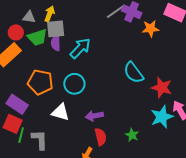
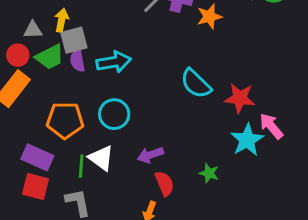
cyan arrow: (80, 48) -> (114, 62), turned 45
white triangle: (61, 112) -> (101, 158), turned 30
green line: (21, 135) -> (81, 166), moved

